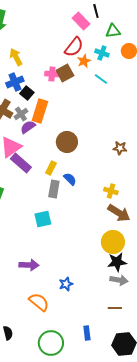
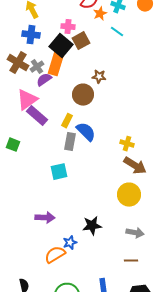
brown square: (65, 73) -> (81, 41), moved
blue cross: (15, 82) -> (31, 35), turned 30
black square: (27, 93) -> (61, 46), moved, size x1.6
brown star: (120, 148) -> (99, 77), moved
blue semicircle: (70, 179) -> (86, 132), size x1.5
black star: (117, 262) -> (92, 226), moved
blue star: (66, 284) -> (70, 243), moved
orange semicircle: (39, 302) -> (55, 255), turned -70

